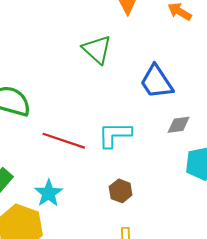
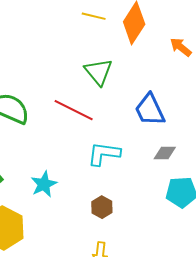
red line: (64, 141) -> (74, 110), moved
cyan star: (49, 193) -> (44, 184), moved

